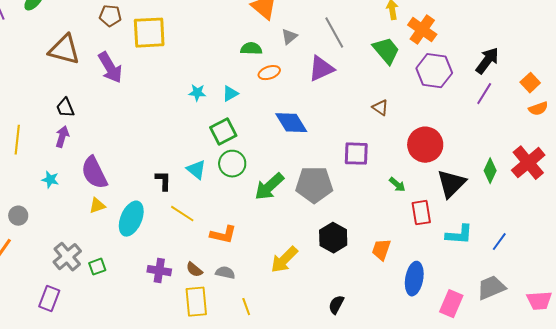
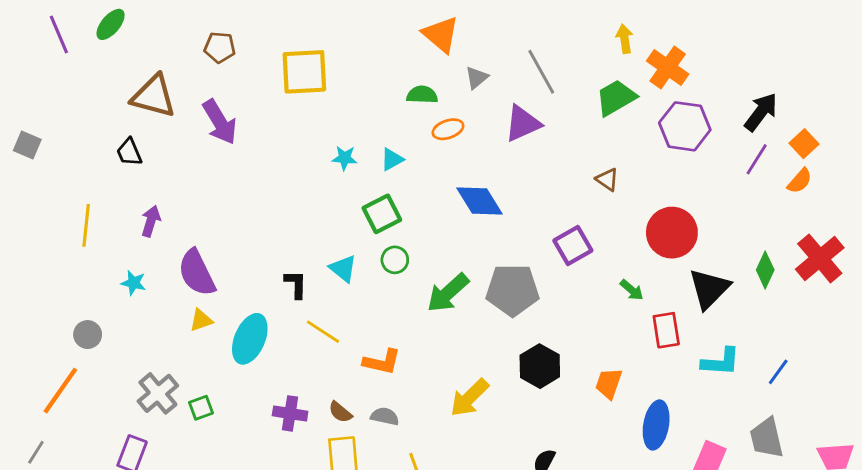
yellow square: (149, 33) -> (304, 72), moved
green trapezoid: (386, 51) -> (616, 98), turned -80
orange square: (530, 83) -> (804, 144), moved
black trapezoid: (65, 108) -> (129, 152), moved
orange semicircle: (538, 109) -> (800, 181), moved, turned -30
purple square: (356, 154) -> (573, 246), turned -32
green circle: (232, 164) -> (395, 260), size x0.7
gray trapezoid: (491, 288) -> (767, 438), turned -80

